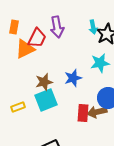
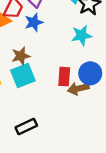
blue star: (73, 78) -> (34, 22), moved
red rectangle: (83, 113) -> (64, 77), moved

